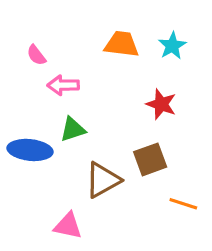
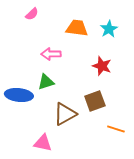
pink semicircle: (36, 55) -> (32, 14), moved, turned -96
pink arrow: (63, 85) -> (51, 54), moved

